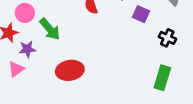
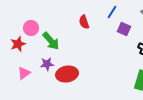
purple star: (27, 49) -> (47, 64), moved

